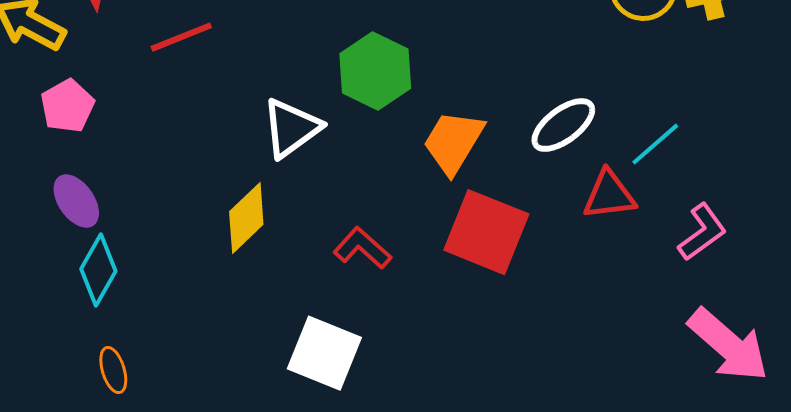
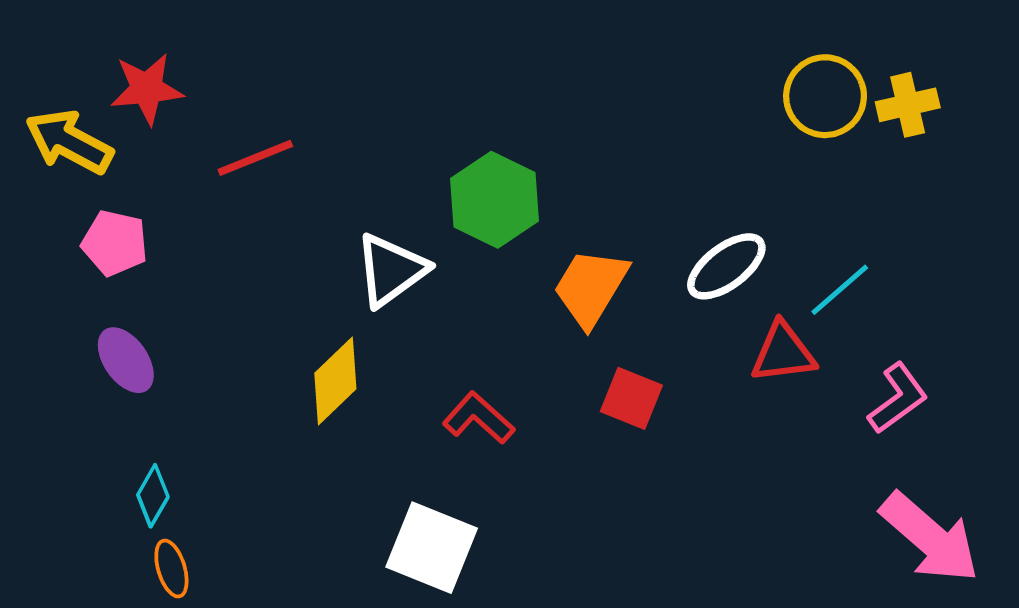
pink pentagon: (67, 106) -> (115, 243), turned -30
red square: (486, 232) -> (631, 398), size x0.6
cyan diamond: (98, 270) -> (153, 496), moved, size x0.7

